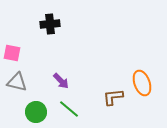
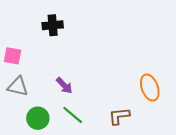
brown L-shape: (113, 97) -> (119, 116), moved

